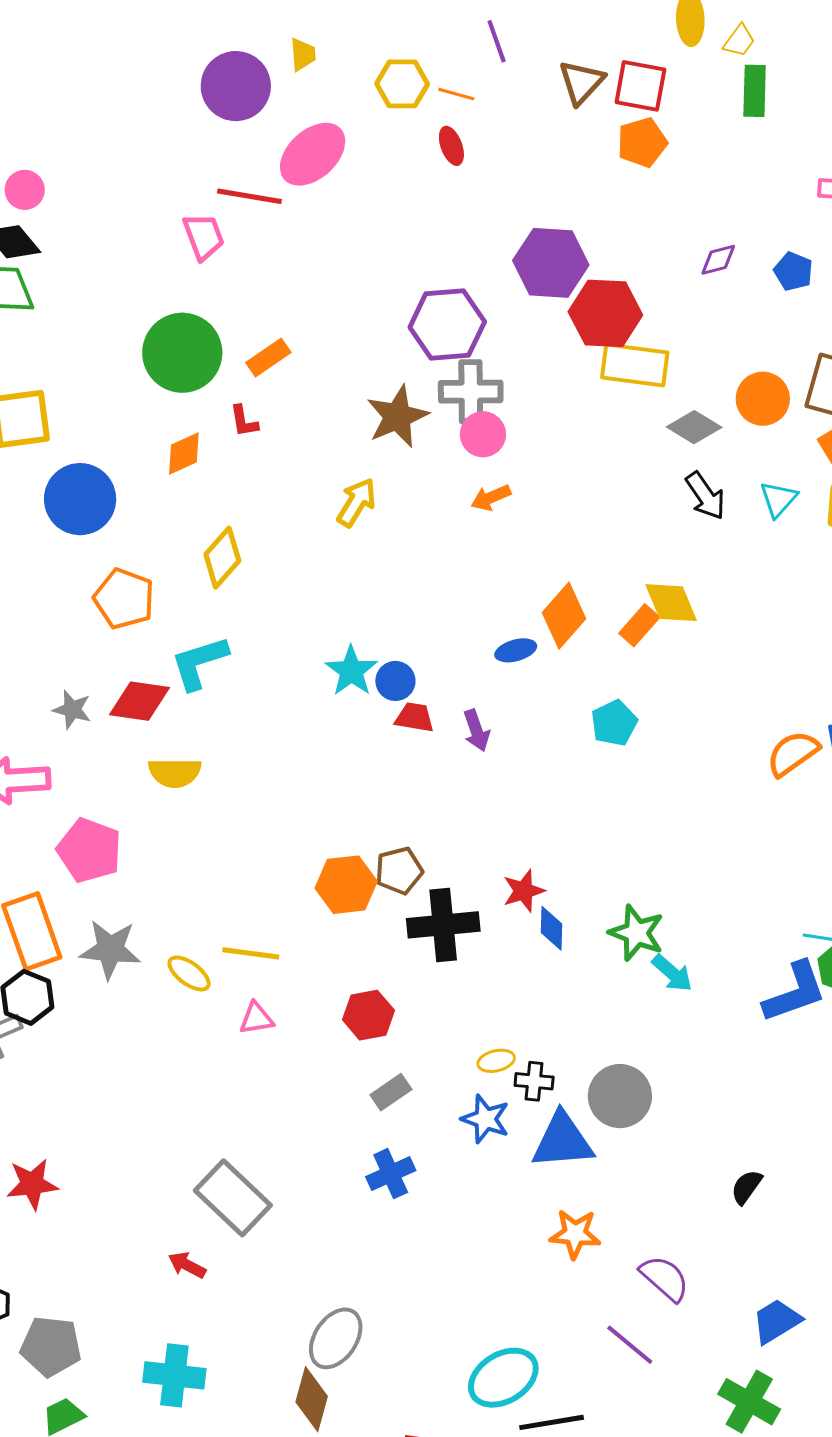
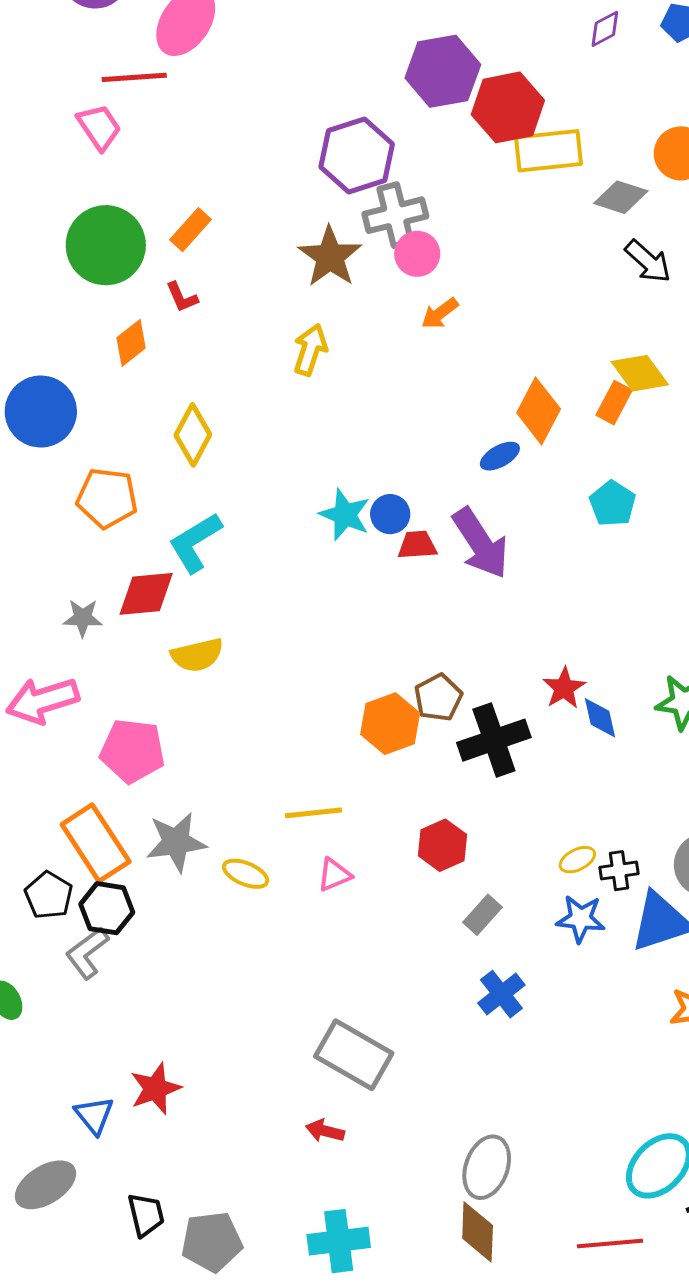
purple arrow: (476, 730) -> (480, 543), size x1.8
yellow ellipse: (189, 973) -> (246, 874), moved

